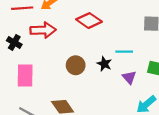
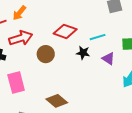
red diamond: (89, 21) -> (65, 31), moved
brown circle: (76, 65) -> (46, 54), moved

